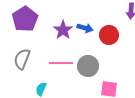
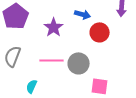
blue arrow: (85, 28) -> (83, 14), moved

